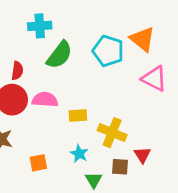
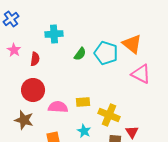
green semicircle: (59, 55) -> (80, 54), moved, size x0.6
red semicircle: (17, 71) -> (35, 59), moved
pink semicircle: (45, 100) -> (58, 107), moved

